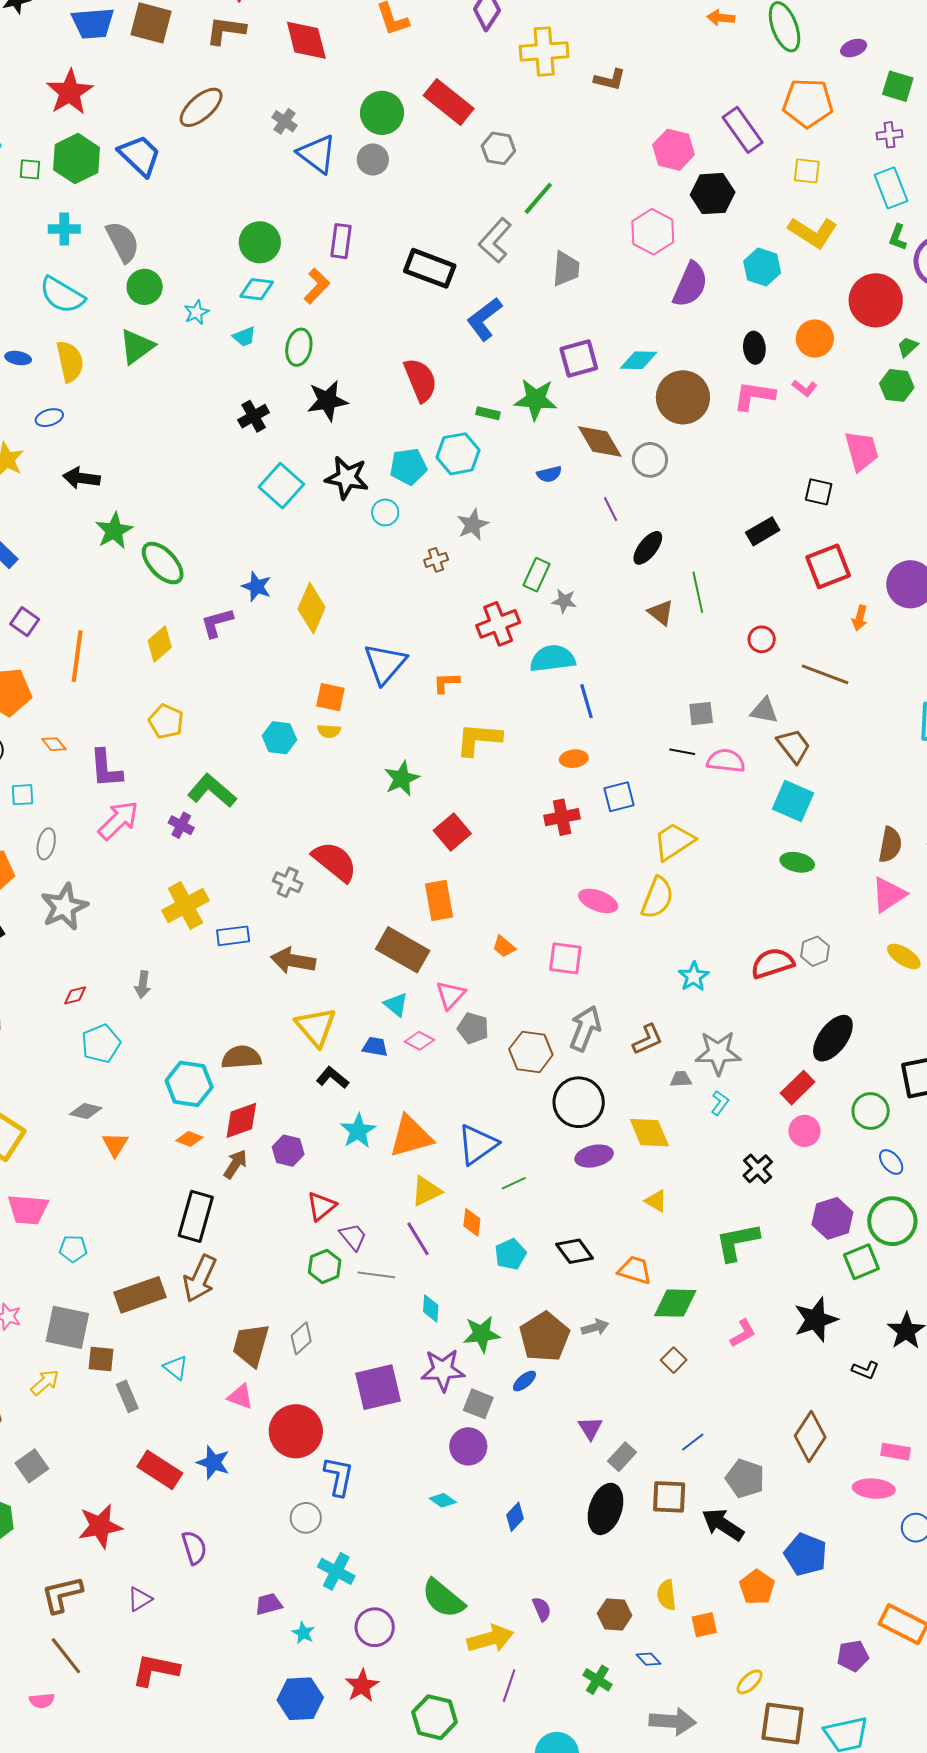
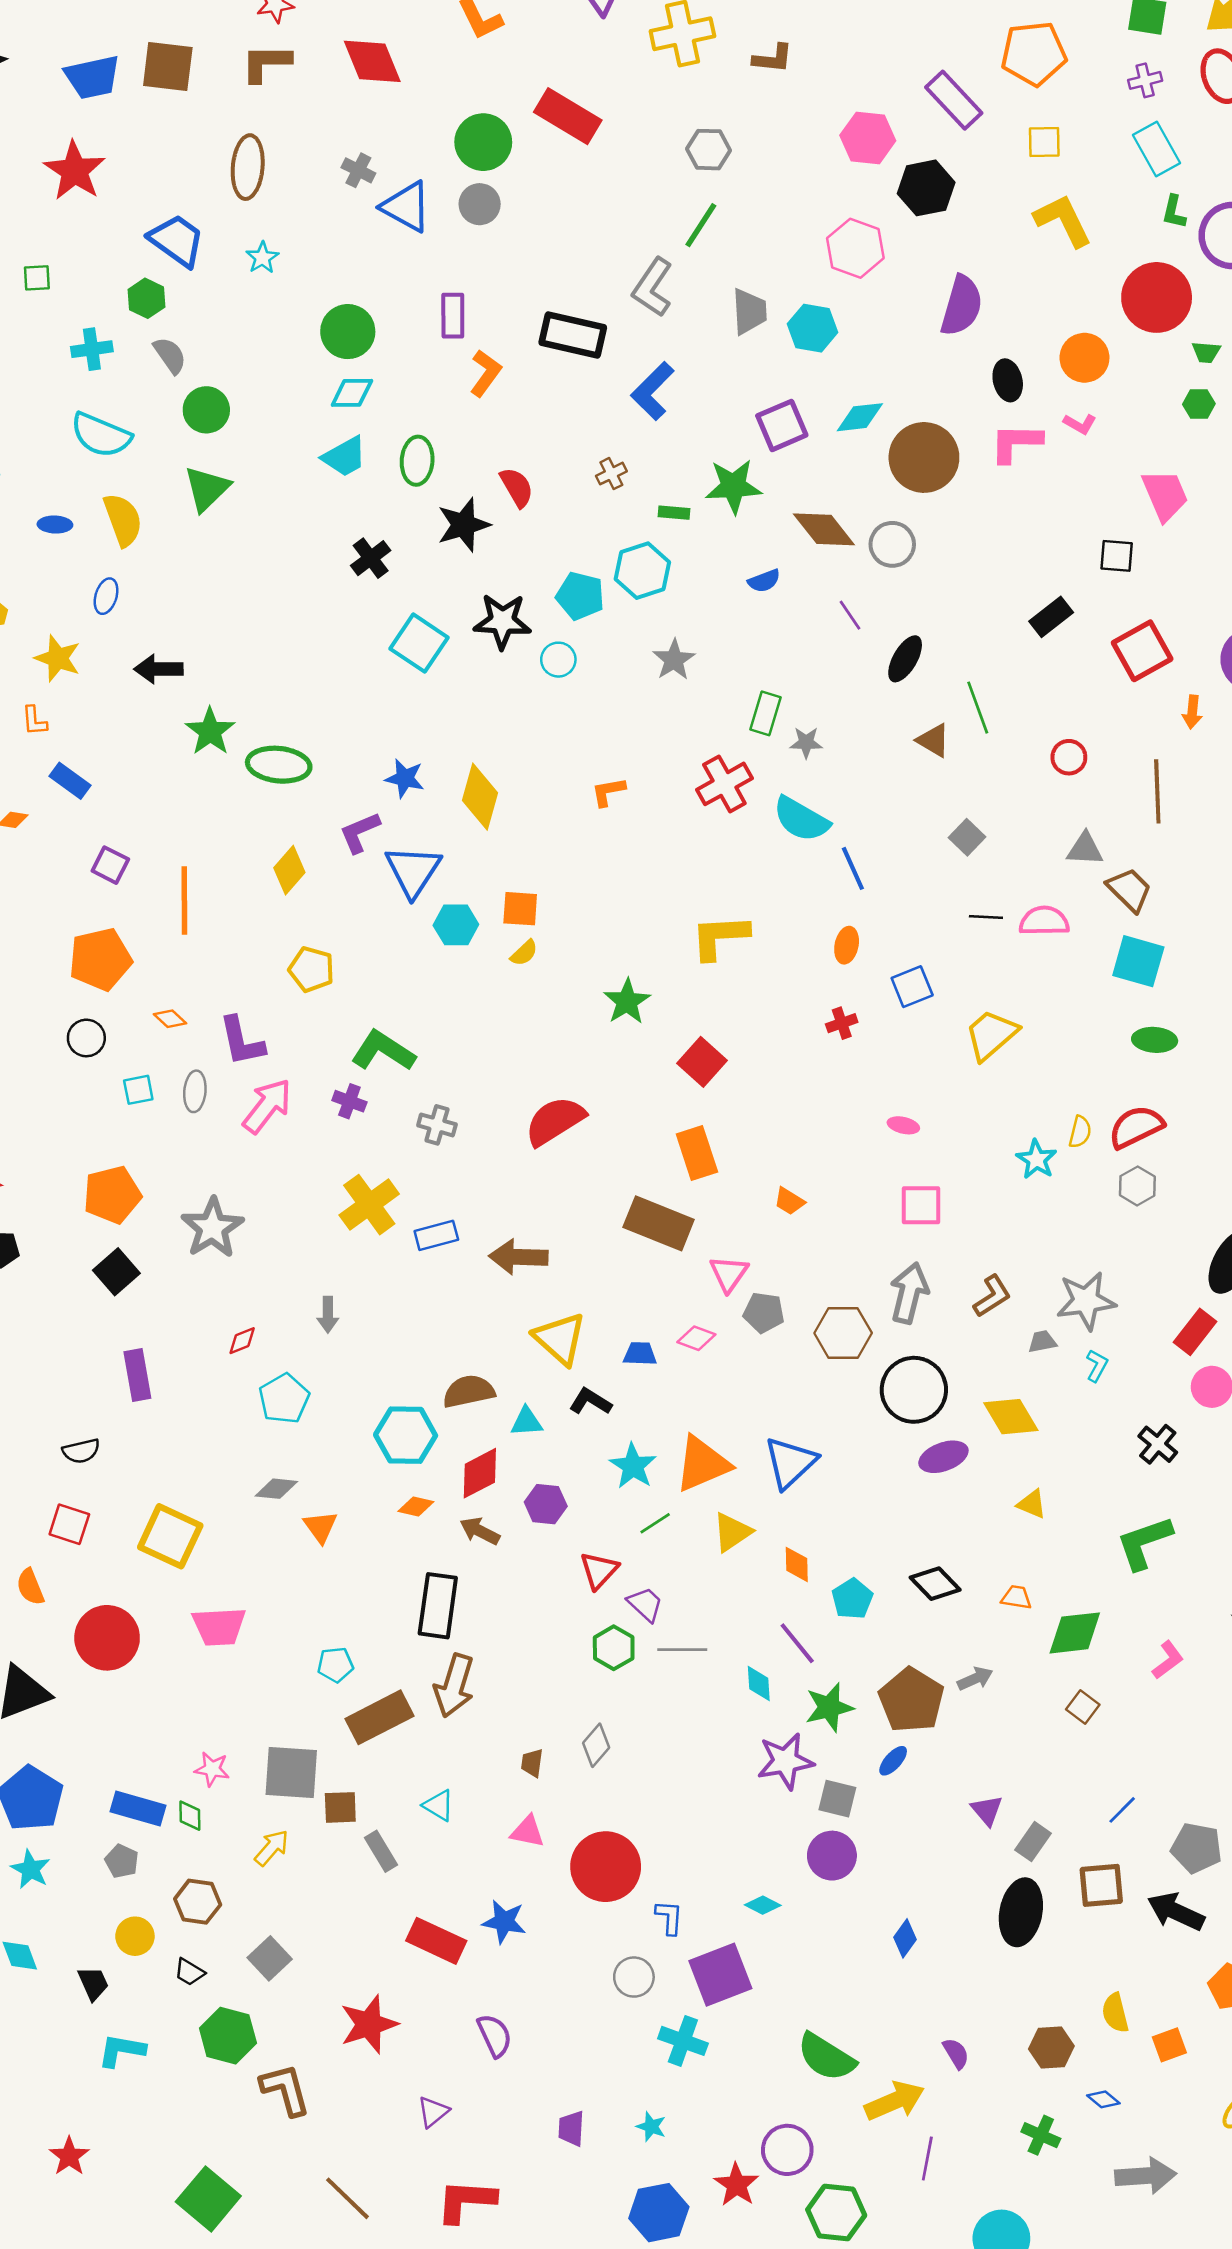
brown ellipse: (201, 107) -> (248, 167), turned -36
gray hexagon: (498, 148) -> (709, 150), moved
green hexagon: (77, 159) -> (146, 298), moved, size x0.6
yellow L-shape: (813, 232) -> (1063, 220), turned -141
gray semicircle: (123, 242) -> (170, 355), size x0.7
cyan hexagon: (762, 267) -> (813, 328), moved
purple semicircle: (690, 285) -> (962, 306), moved
orange L-shape: (317, 286) -> (485, 373), moved
cyan star: (196, 312) -> (262, 258), moved
cyan trapezoid: (244, 337) -> (344, 457), size x1.5
green trapezoid: (908, 347) -> (1206, 352), turned -125
red semicircle: (420, 380) -> (517, 487), moved, size x0.7
green hexagon: (897, 385) -> (1199, 404), size x0.7
blue ellipse: (49, 418) -> (106, 596), turned -48
cyan pentagon: (408, 467) -> (580, 596), turned 30
brown cross: (436, 560) -> (611, 474), moved
green ellipse: (163, 563) -> (279, 765), turned -33
cyan semicircle: (552, 659) -> (801, 819), turned -135
blue triangle: (385, 664) -> (413, 871), moved
brown line: (825, 674) -> (1157, 791), turned 75
orange L-shape: (446, 683) -> (608, 792), moved
gray square: (701, 714) -> (967, 837), moved, turned -32
yellow semicircle: (329, 731) -> (524, 953), turned -40
cyan hexagon: (279, 738) -> (456, 925), moved
orange ellipse: (574, 759) -> (847, 945), turned -64
red cross: (562, 817) -> (842, 1023), size x0.7
gray ellipse: (46, 844) -> (195, 1091), moved
red semicircle: (335, 861) -> (555, 1121), turned -63
gray cross: (288, 882) -> (437, 1125), moved
yellow semicircle: (657, 898) -> (1080, 1132), moved, size x0.6
pink ellipse: (598, 901) -> (903, 1125), size x0.6
gray hexagon: (815, 951) -> (1137, 1186), moved
pink square: (565, 958) -> (921, 1205), moved
red semicircle: (772, 963) -> (1136, 1127), moved
cyan star: (694, 977) -> (1036, 1159), moved
cyan triangle: (396, 1005) -> (527, 1422), moved, turned -36
brown arrow: (235, 1164) -> (480, 1531), turned -88
green line: (514, 1183) -> (655, 1523), moved
purple line: (418, 1239) -> (797, 1643), moved
cyan pentagon: (73, 1249) -> (335, 1665), moved
orange trapezoid: (635, 1270) -> (1016, 1597), size x0.7
brown trapezoid: (251, 1345) -> (532, 1763), size x0.5
purple square: (378, 1387) -> (720, 1975), moved
blue L-shape: (339, 1476) -> (669, 1917), size x0.7
cyan diamond: (443, 1500) -> (763, 1905), moved
brown L-shape: (62, 1594) -> (285, 2090), moved, turned 96
purple trapezoid: (269, 1604) -> (571, 2128), moved, turned -64
purple circle: (375, 1627) -> (787, 2150), moved

